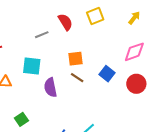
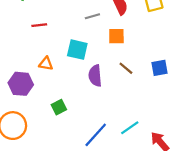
orange square: (76, 59) -> (116, 36), moved
blue square: (107, 74) -> (160, 68), turned 35

